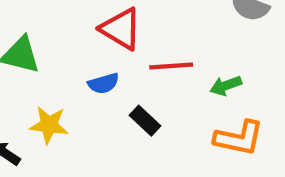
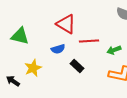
yellow star: (49, 125) -> (33, 68), turned -30

